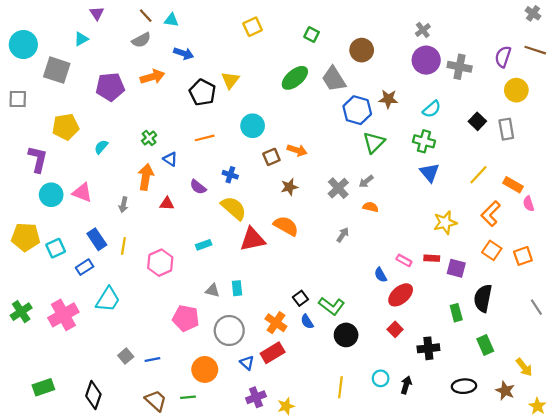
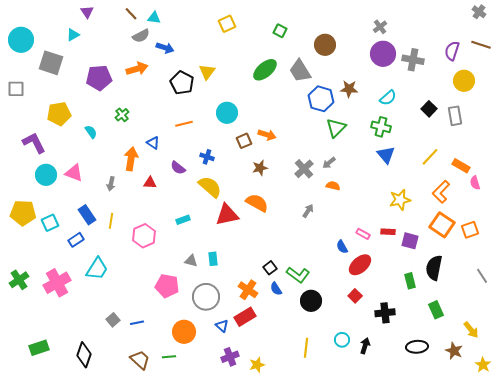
gray semicircle: (141, 40) -> (141, 36), moved
green cross: (149, 138) -> (122, 115), moved
cyan semicircle: (101, 147) -> (91, 132), turned 104
purple L-shape: (38, 159) -> (34, 143), turned -40
orange square: (492, 250) -> (442, 225), size x1.4

